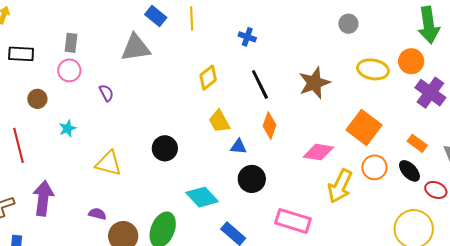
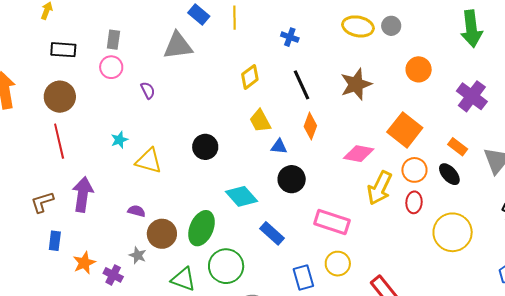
orange circle: (411, 61) -> (419, 69), moved
yellow ellipse: (373, 69) -> (358, 26), moved
brown circle: (37, 99) -> (60, 97), moved, size x1.6
cyan star: (67, 128) -> (119, 140), moved
red ellipse: (436, 190) -> (414, 202), moved, turned 70

